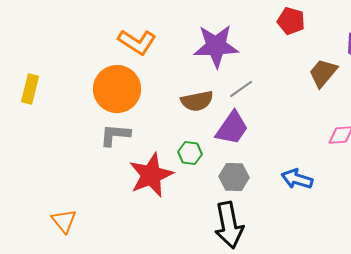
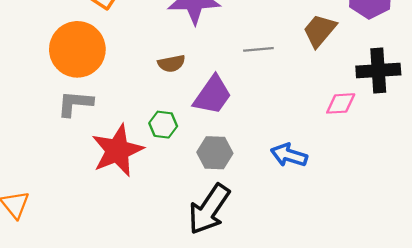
gray line: (241, 89) -> (258, 49), moved, turned 30
brown semicircle: (197, 101) -> (171, 63), size x0.7
black arrow: (229, 225) -> (209, 209), turned 45

